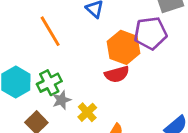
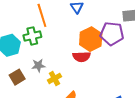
green cross: (49, 83) -> (32, 36), moved

